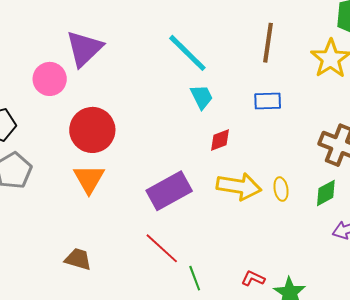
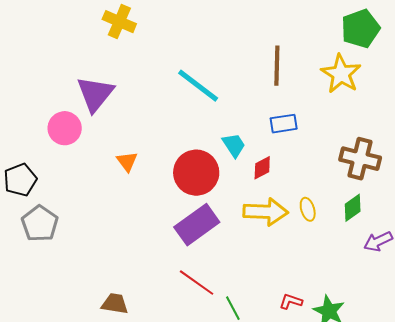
cyan trapezoid: (202, 97) -> (234, 145), moved
red circle: (92, 130) -> (196, 173), moved
red diamond: (220, 140) -> (262, 168), moved
orange triangle: (89, 179) -> (127, 161), moved, size x0.7

